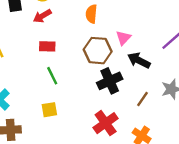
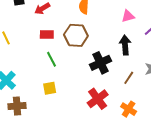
pink triangle: (123, 38) -> (128, 16), moved, turned 32
brown hexagon: (98, 51) -> (76, 35), moved
black arrow: (139, 60) -> (125, 45), turned 60

